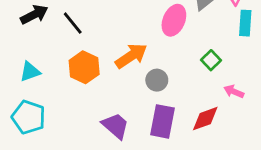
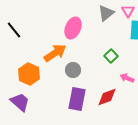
pink ellipse: (174, 20) -> (73, 28), moved
orange hexagon: (84, 67) -> (29, 74), moved
purple trapezoid: (115, 126) -> (20, 102), moved

